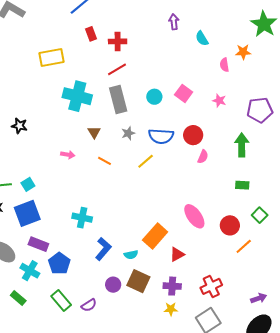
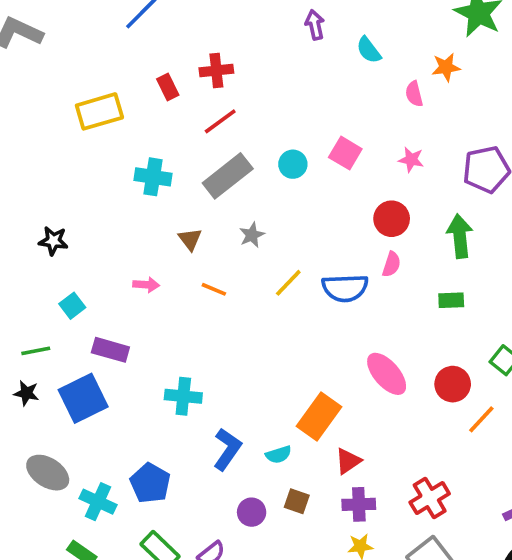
red rectangle: (91, 34) -> (168, 87), moved
cyan cross: (77, 96) -> (153, 177), size x0.7
gray rectangle: (118, 100) -> (228, 176), turned 72
red circle: (193, 135) -> (392, 219), moved
blue semicircle: (161, 136) -> (345, 288), moved
cyan square: (28, 184) -> (72, 306), moved
green rectangle: (242, 185) -> (451, 300), moved
purple rectangle: (38, 244) -> (110, 350), moved
red triangle: (177, 254) -> (348, 461), moved
brown square: (138, 281) -> (297, 501), size x0.6

